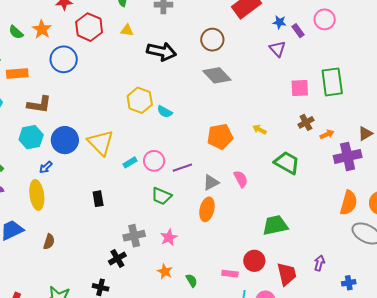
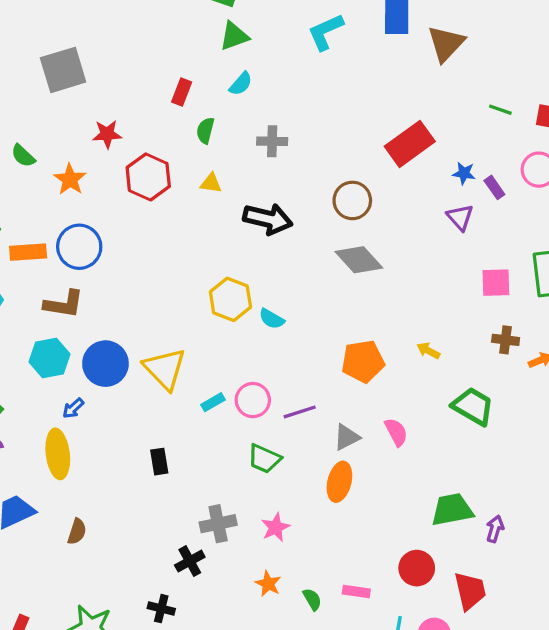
green semicircle: (16, 32) -> (23, 156), moved
blue circle: (64, 59) -> (79, 247), moved
brown cross: (306, 122) -> (506, 340), turned 35
purple arrow: (319, 263) -> (495, 529), moved
pink rectangle: (230, 274) -> (356, 592), moved

